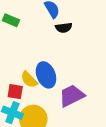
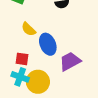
yellow semicircle: (29, 80) -> (29, 29), moved

